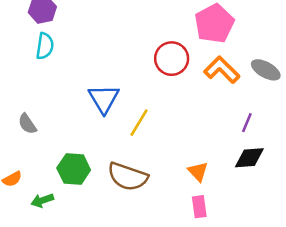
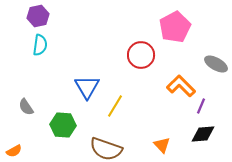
orange L-shape: (222, 70) -> (181, 86), moved
green hexagon: (74, 169) -> (63, 125), moved

